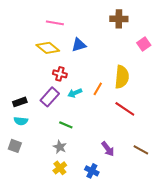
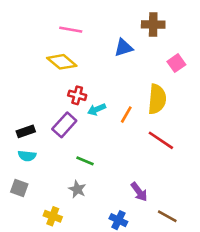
pink square: (144, 44) -> (176, 63), moved
blue triangle: (79, 45) -> (124, 48), moved
cyan arrow: (75, 93) -> (97, 109), moved
brown line: (141, 150) -> (167, 216), moved
yellow cross: (60, 168) -> (53, 216), moved, turned -32

